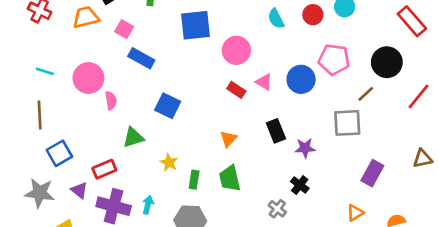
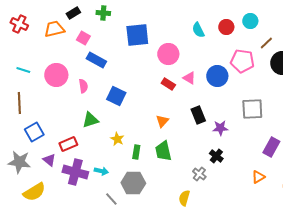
brown line: (366, 94) -> (266, 43), moved
pink semicircle: (111, 100) -> (83, 86), moved
cyan arrow: (148, 205) -> (101, 171), turned 88

